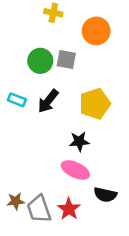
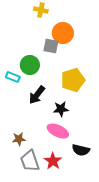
orange circle: (96, 31) -> (63, 33), moved
green circle: (40, 61) -> (30, 65), moved
black arrow: (48, 101) -> (37, 95), moved
brown star: (16, 201) -> (19, 139), moved

